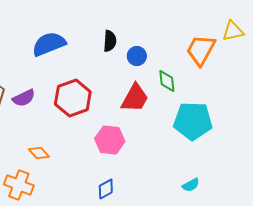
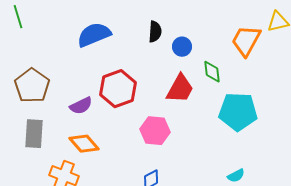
purple semicircle: (24, 98) -> (81, 106), moved
orange diamond: (39, 153) -> (84, 144), size x1.4

